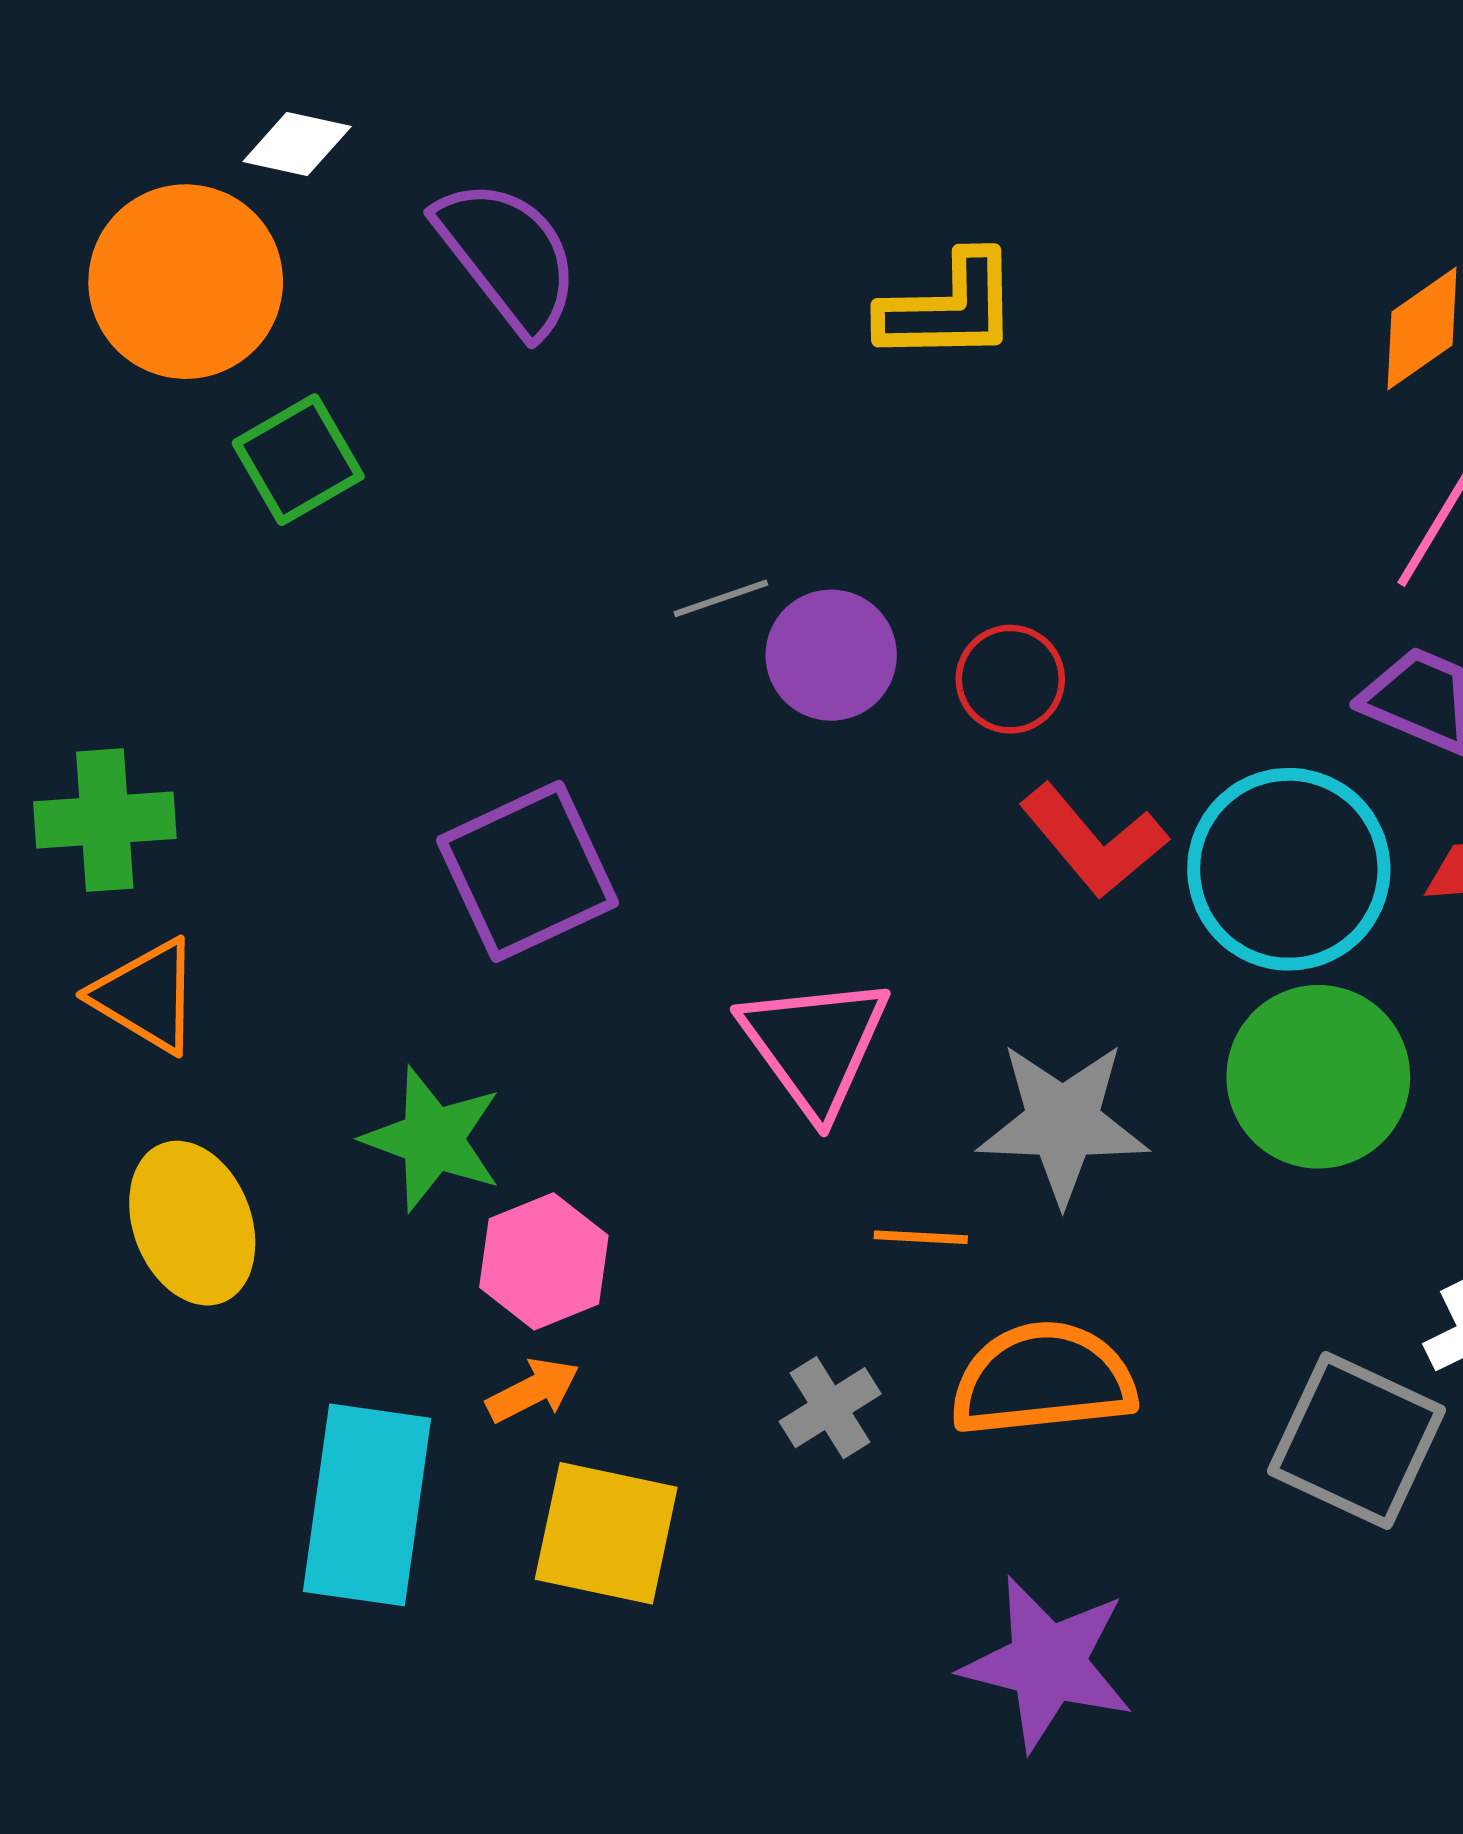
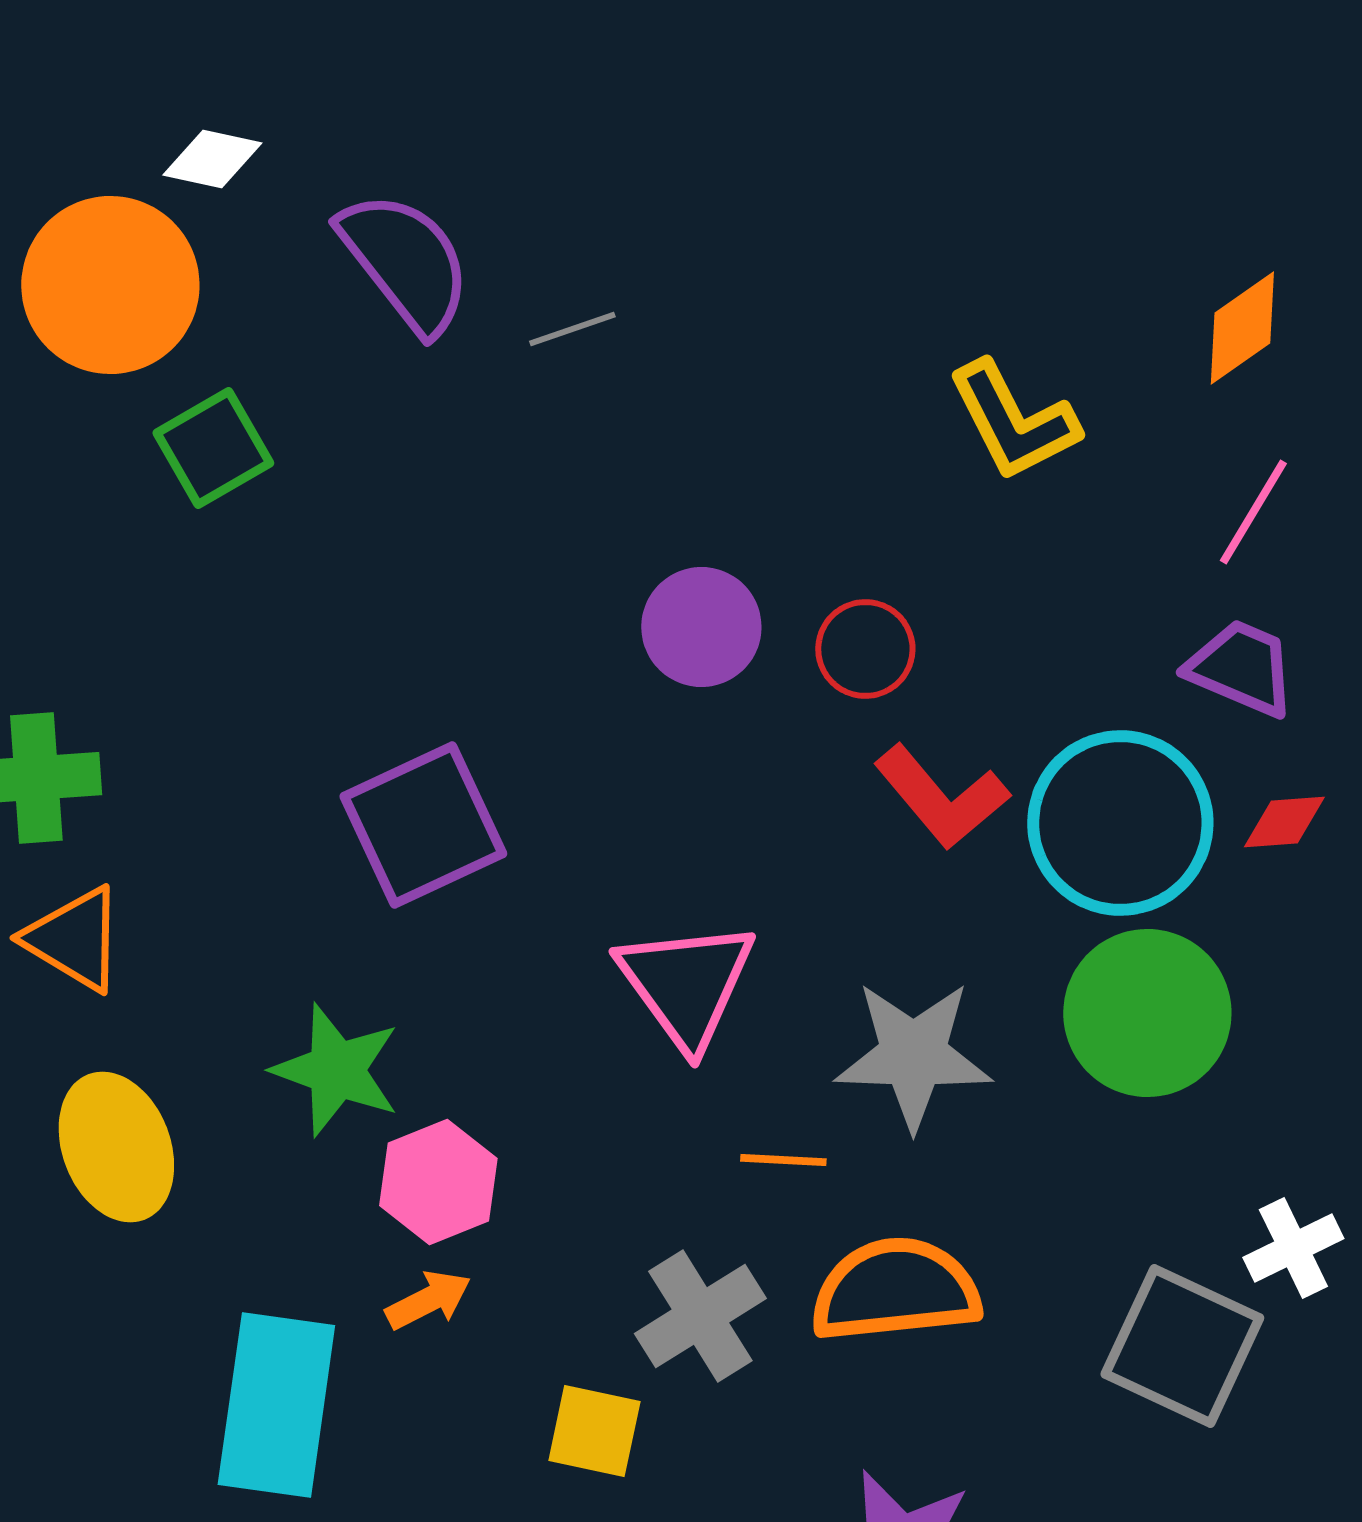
yellow L-shape: (949, 308) -> (1013, 421), moved, turned 64
gray line: (721, 598) -> (572, 329), moved
gray cross: (830, 1408) -> (700, 1316), size x1.4
yellow square: (606, 1533) -> (594, 1431), moved, size x0.7

